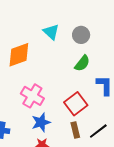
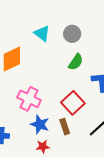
blue star: (41, 122) -> (40, 124), turned -30
brown rectangle: (75, 130) -> (65, 127), moved

